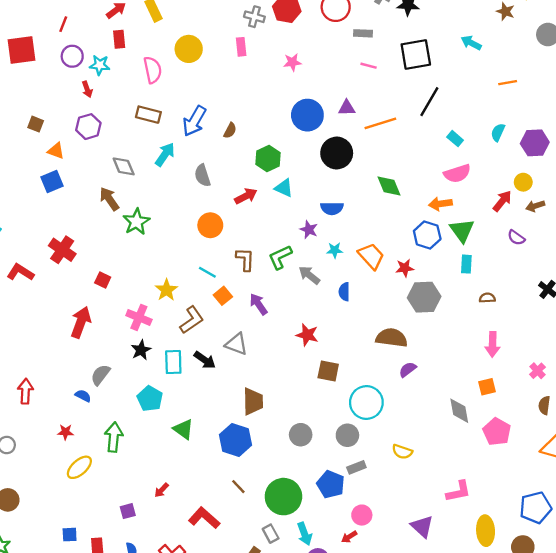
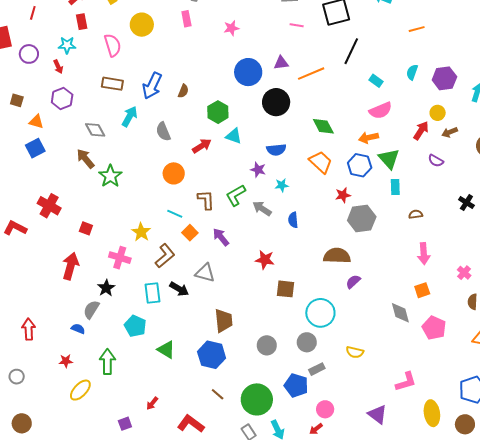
purple circle: (72, 56) -> (29, 54), moved
orange trapezoid: (371, 256) -> (321, 162), moved
black star: (141, 350) -> (106, 288), moved

